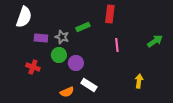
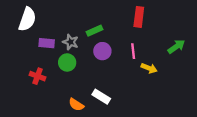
red rectangle: (110, 14) -> (139, 17), moved
purple circle: (76, 63) -> (102, 51), moved
yellow arrow: (139, 81) -> (149, 68), moved, turned 104
orange semicircle: (67, 92) -> (76, 105), turned 56

